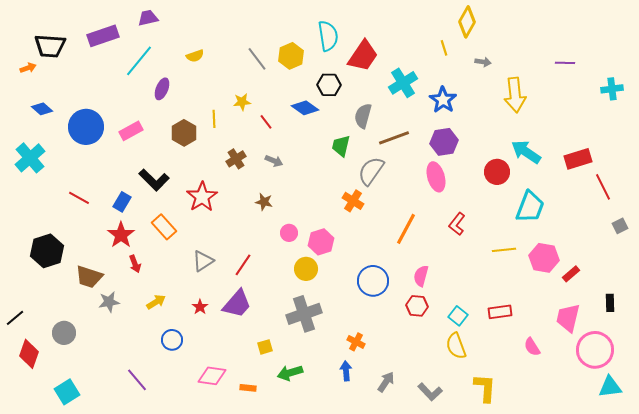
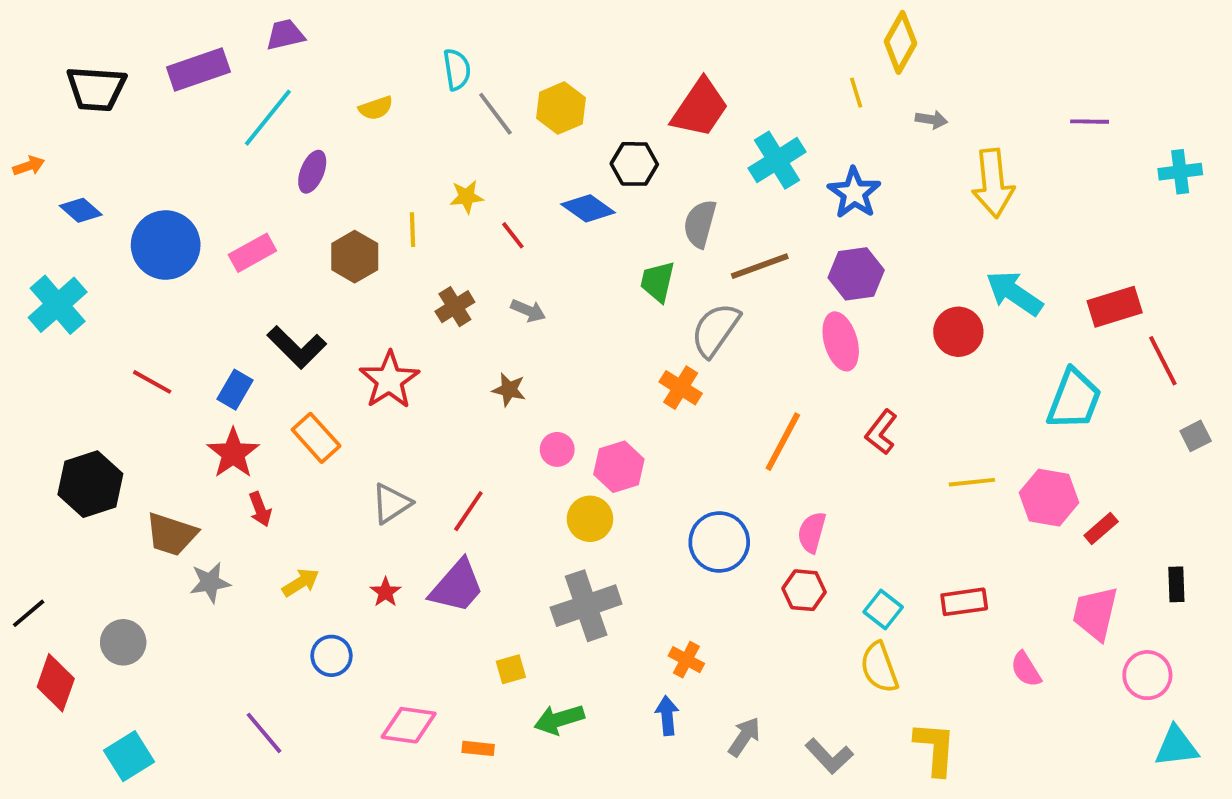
cyan semicircle: (328, 36) -> (457, 69), moved, size x0.7
orange arrow: (28, 68) -> (29, 166), moved
cyan trapezoid: (530, 207) -> (1074, 399), moved
pink circle: (595, 350) -> (1147, 675), size x0.7

